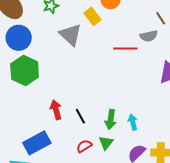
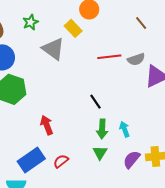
gray semicircle: (149, 36) -> (136, 59), moved
black line: (80, 116) -> (96, 102), moved
red semicircle: (84, 146) -> (61, 161), moved

